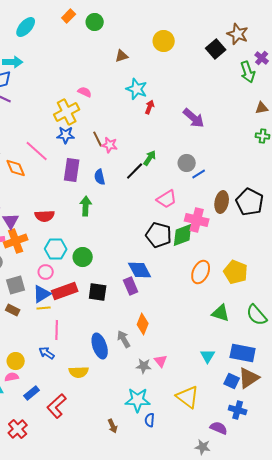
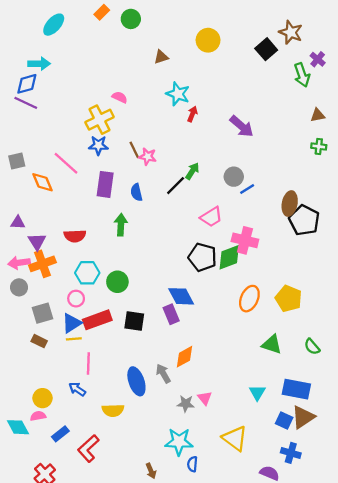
brown ellipse: (222, 202) -> (290, 203), moved
green semicircle: (257, 315) -> (312, 347), size x0.7
orange diamond: (143, 324) -> (185, 357), turned 40

